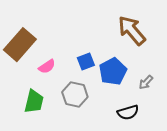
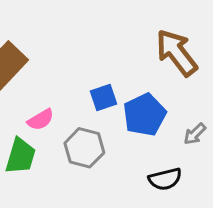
pink semicircle: (47, 67) -> (41, 120), moved

